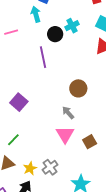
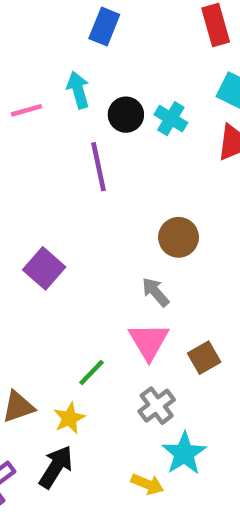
cyan arrow: (36, 14) -> (78, 90), moved
cyan cross: (72, 26) -> (171, 119), moved, turned -32
green line: (13, 140) -> (92, 373), moved
gray cross: (50, 167) -> (157, 406), moved

